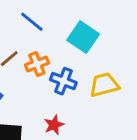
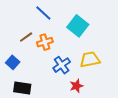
blue cross: (63, 81) -> (62, 65), moved, turned 30
red star: (54, 125) -> (76, 86), moved

